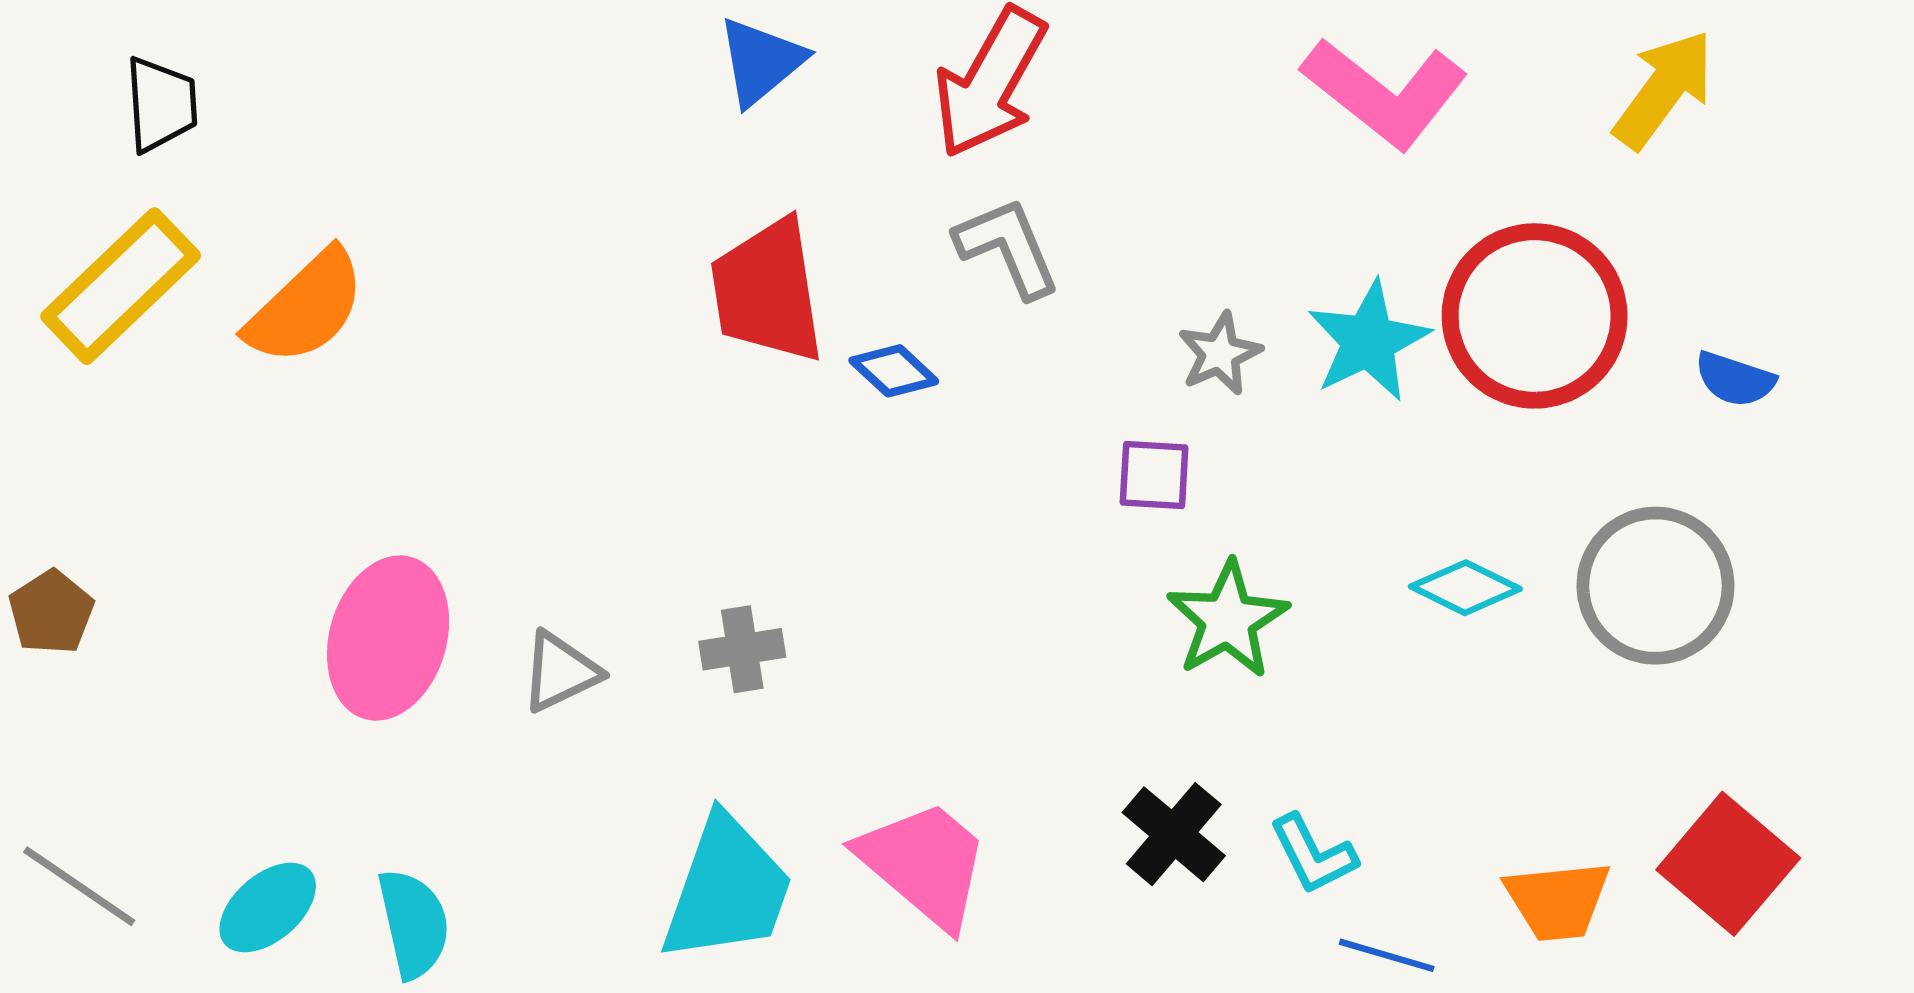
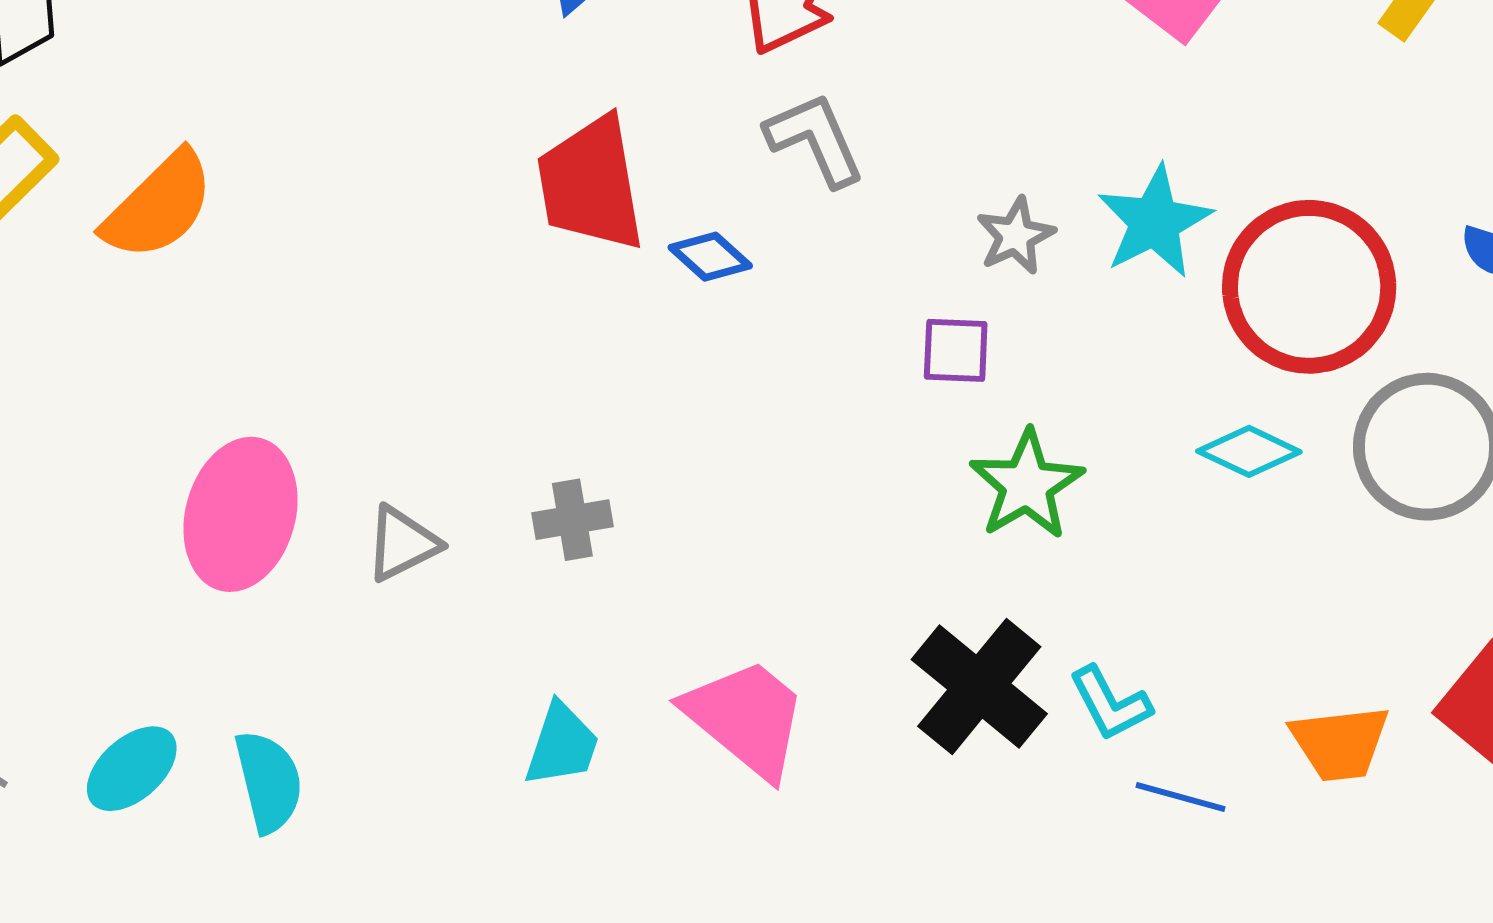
red circle: (1535, 316) -> (1309, 287), moved
black cross: (1174, 834) -> (979, 687), size x1.4
cyan trapezoid: (727, 889) -> (562, 745), size x0.6

